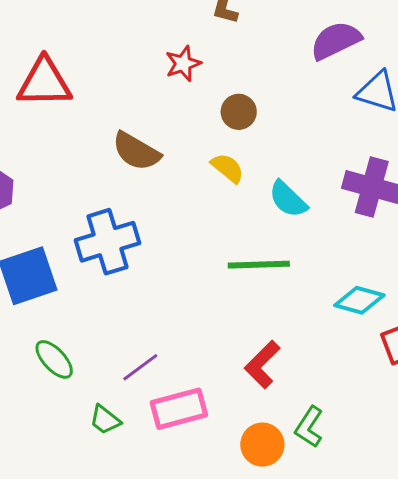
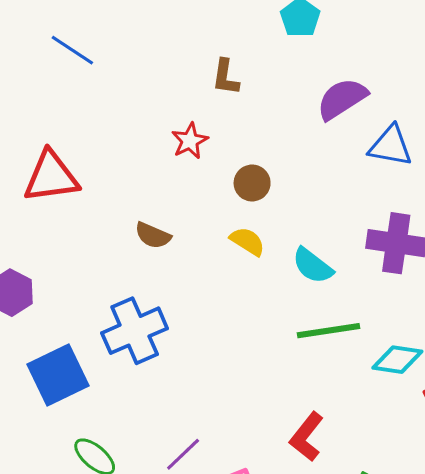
brown semicircle: (136, 151) -> (153, 235), size x0.7
green line: (259, 265) -> (329, 331), moved

